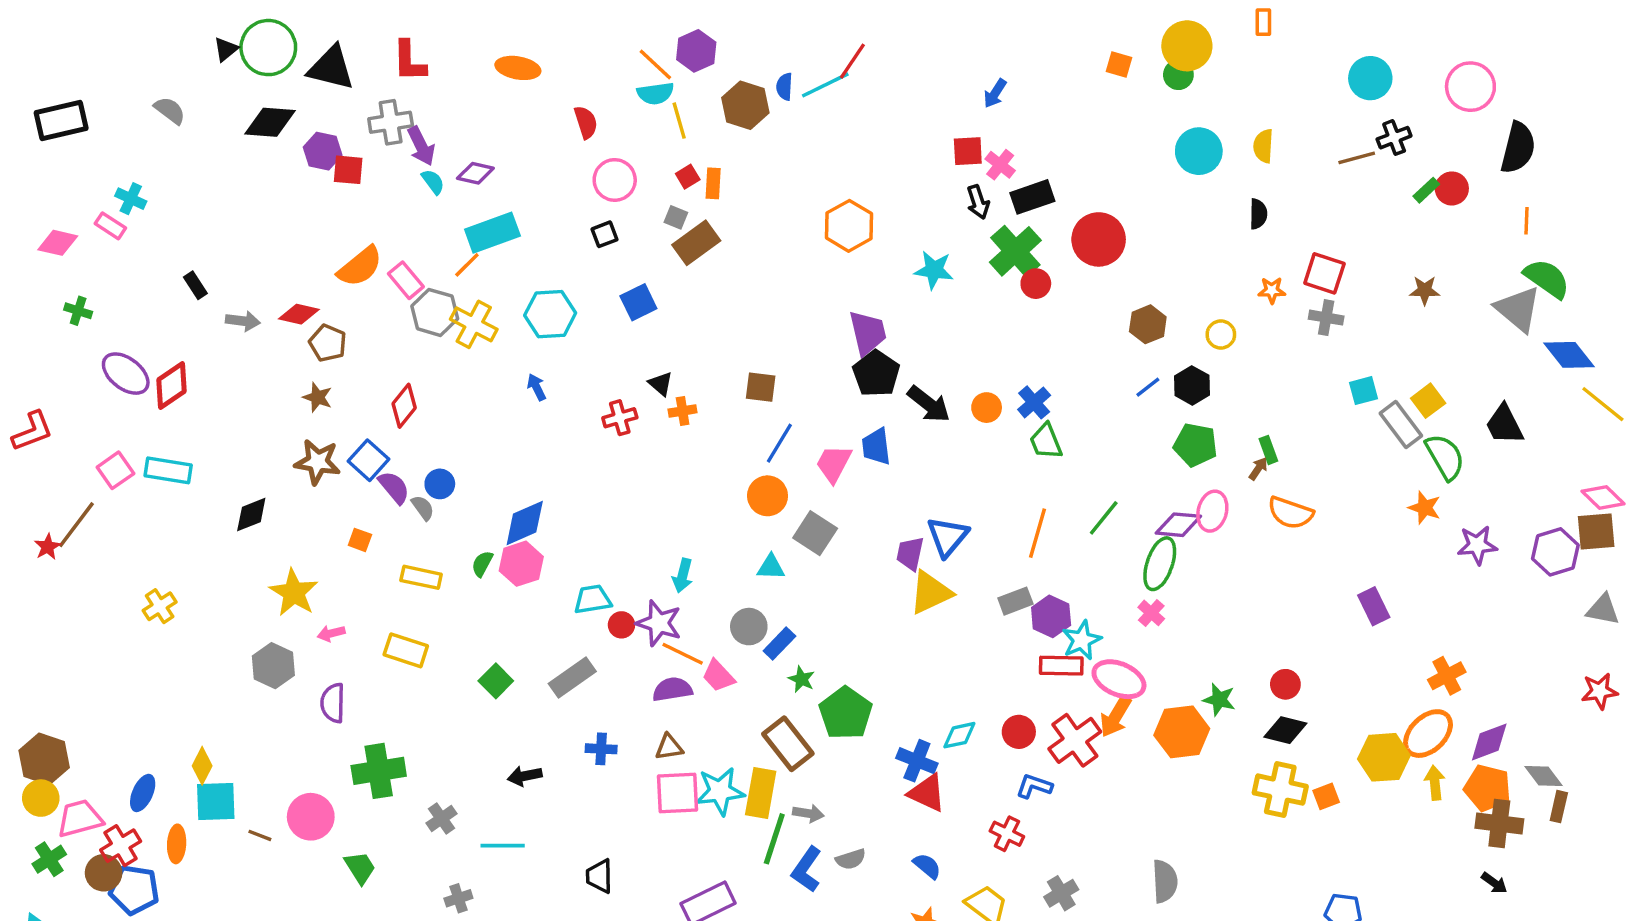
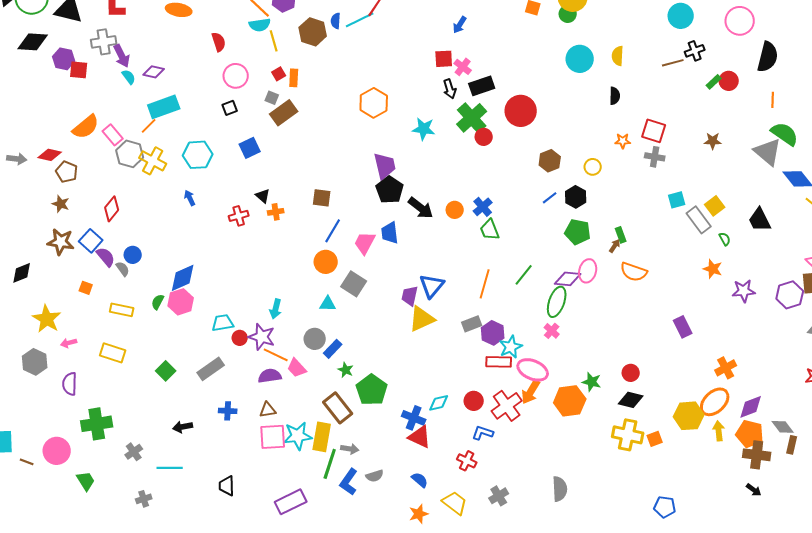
green semicircle: (1445, 457) -> (725, 239), size x0.5

